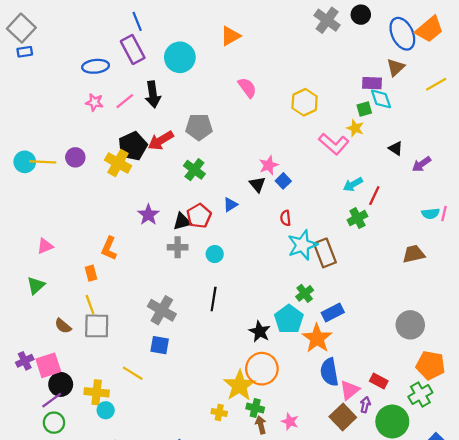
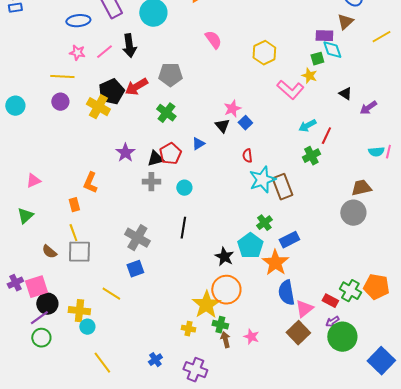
yellow line: (43, 162) -> (62, 77), moved
gray circle: (410, 325) -> (353, 213), moved
blue square: (160, 345) -> (135, 269), turned -30
green cross: (420, 395) -> (350, 291), moved, turned -30
purple arrow: (365, 405) -> (332, 322), moved, turned -136

